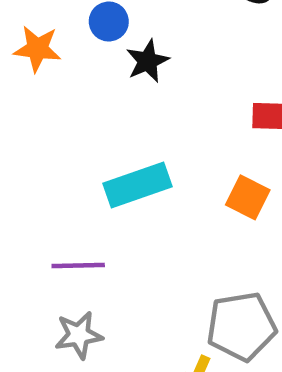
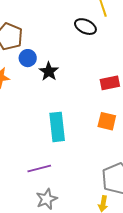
cyan rectangle: (138, 185) -> (57, 127), turned -64

